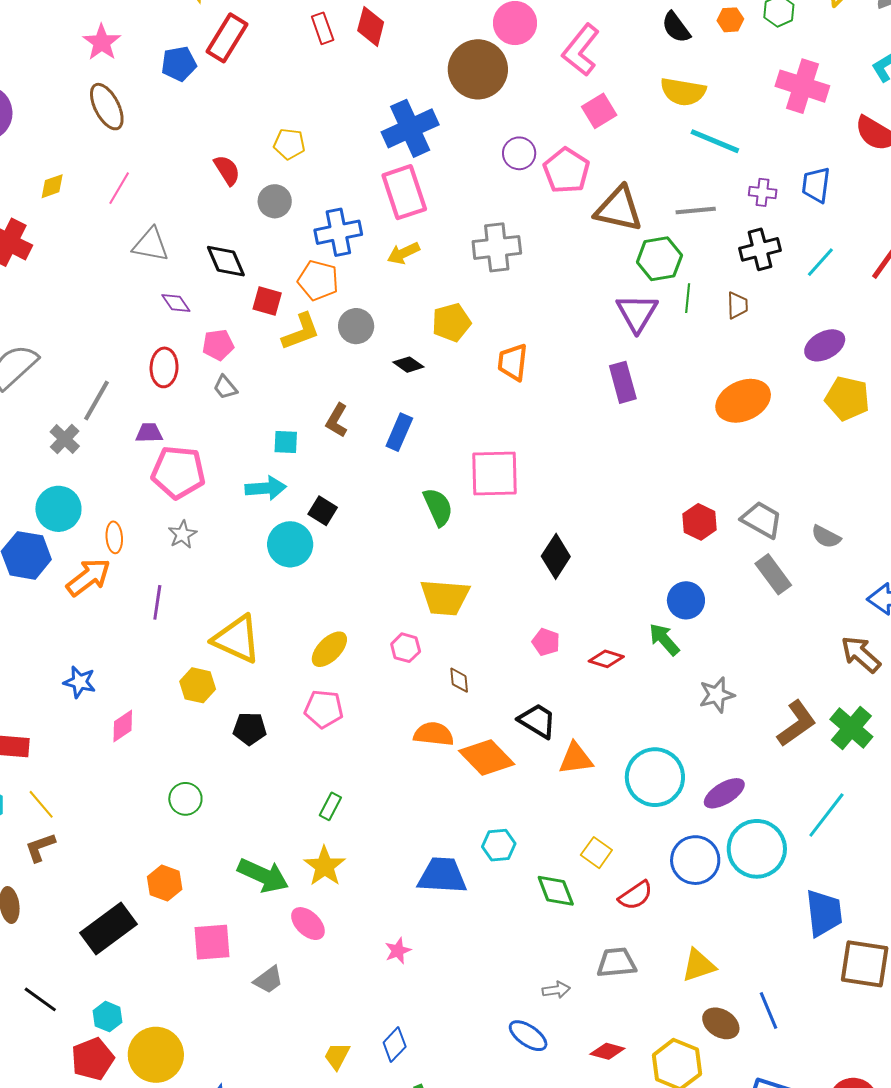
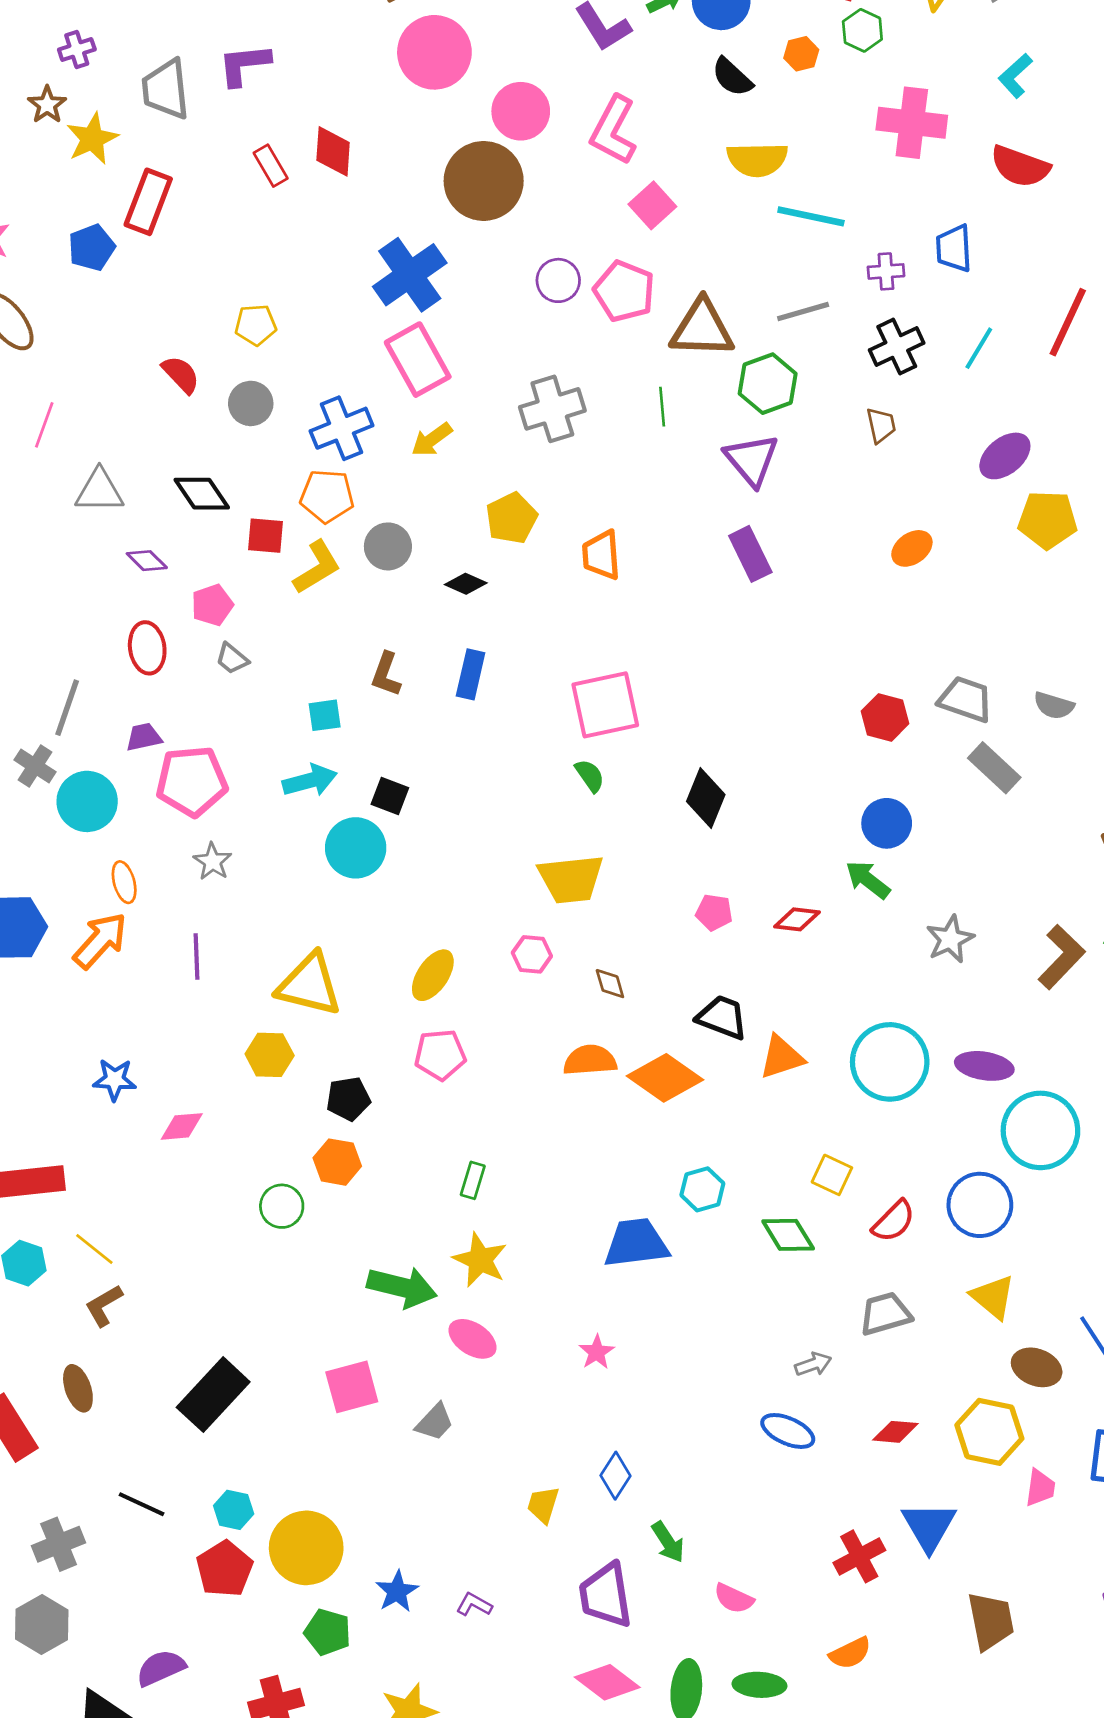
green line: (688, 298) -> (662, 407), moved
orange ellipse: (743, 401) -> (912, 548), size x0.6
green semicircle: (438, 507) -> (590, 776), moved, size x0.7
cyan circle: (58, 509) -> (87, 801), moved
pink diamond: (123, 726) -> (182, 1126), turned 40
purple ellipse: (724, 793) -> (984, 1066), turned 51
blue circle: (695, 860) -> (980, 1205), moved
orange hexagon: (165, 883) -> (337, 1162), moved
yellow triangle: (698, 965) -> (993, 1297), turned -51

